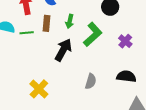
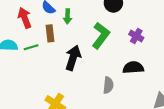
green arrow: (70, 21) -> (68, 16), moved
black semicircle: (126, 76) -> (133, 67), moved

